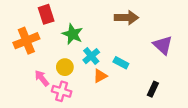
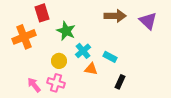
purple triangle: (163, 45) -> (148, 21), moved
orange triangle: (100, 76) -> (91, 69), turned 40
pink arrow: (42, 78) -> (34, 85), moved
black rectangle: (153, 89) -> (120, 82), moved

